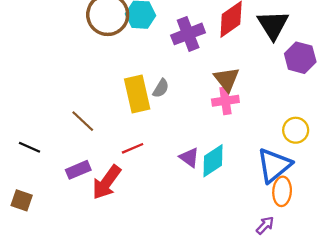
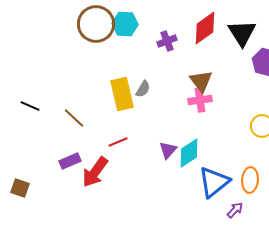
purple cross: (188, 34) -> (167, 41), size x0.7
black line: (30, 147) -> (30, 106), moved
purple triangle: (189, 157) -> (168, 150), turned 36
blue triangle: (274, 165) -> (214, 182), moved

